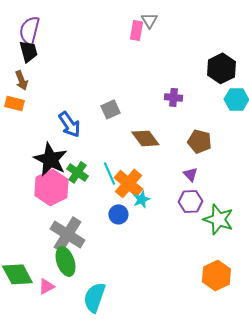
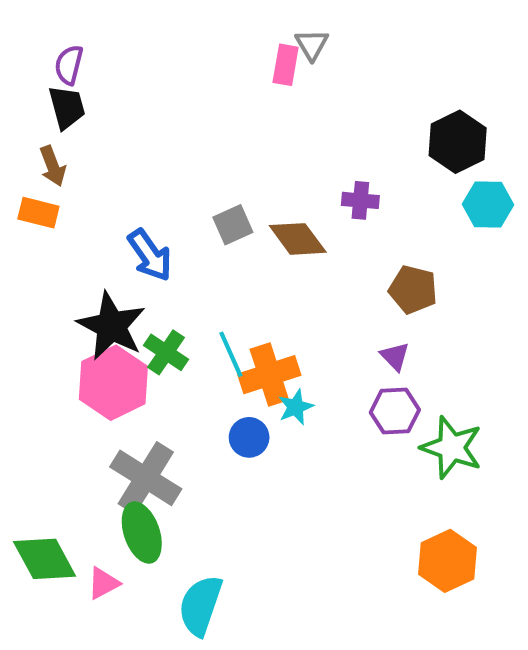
purple semicircle: (29, 30) -> (69, 65), size x0.7
brown diamond: (145, 138) -> (298, 239), moved
orange cross: (128, 183) -> (269, 375), turned 32

